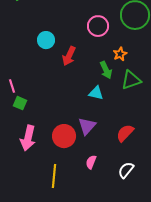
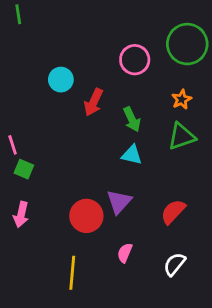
orange star: (120, 54) -> (182, 99), moved
green arrow: (106, 70) -> (132, 119), moved
pink arrow: (28, 138) -> (21, 214), moved, size x0.7

